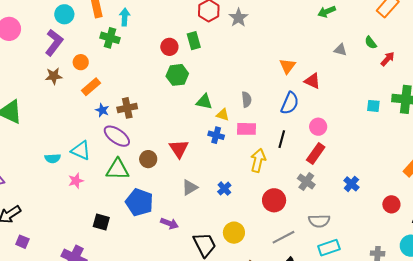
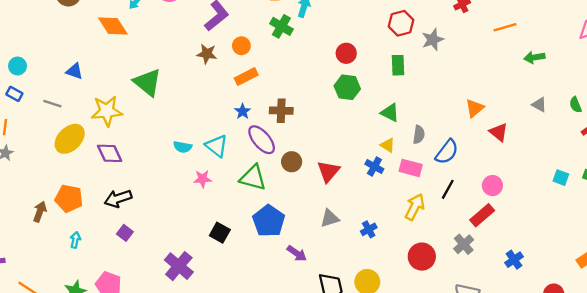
green rectangle: (194, 41) -> (398, 65), moved
green triangle: (204, 102) -> (390, 113), moved
blue semicircle: (290, 103) -> (447, 152), moved
blue star: (102, 110) -> (243, 111), moved
brown circle: (148, 159) -> (292, 162), moved

